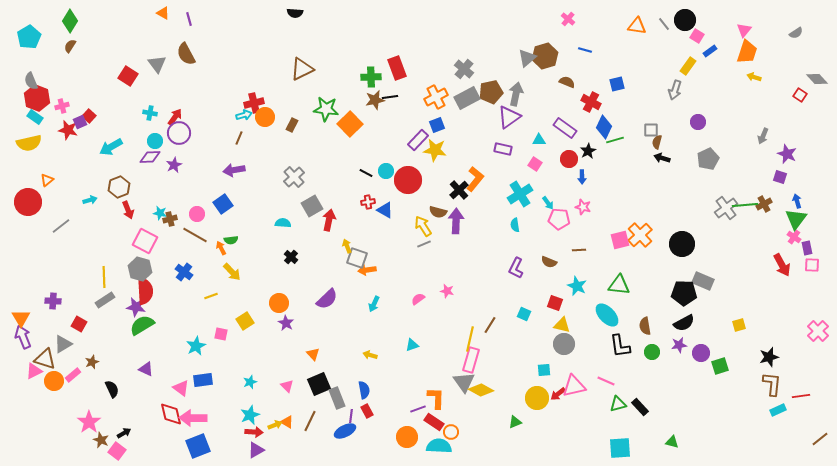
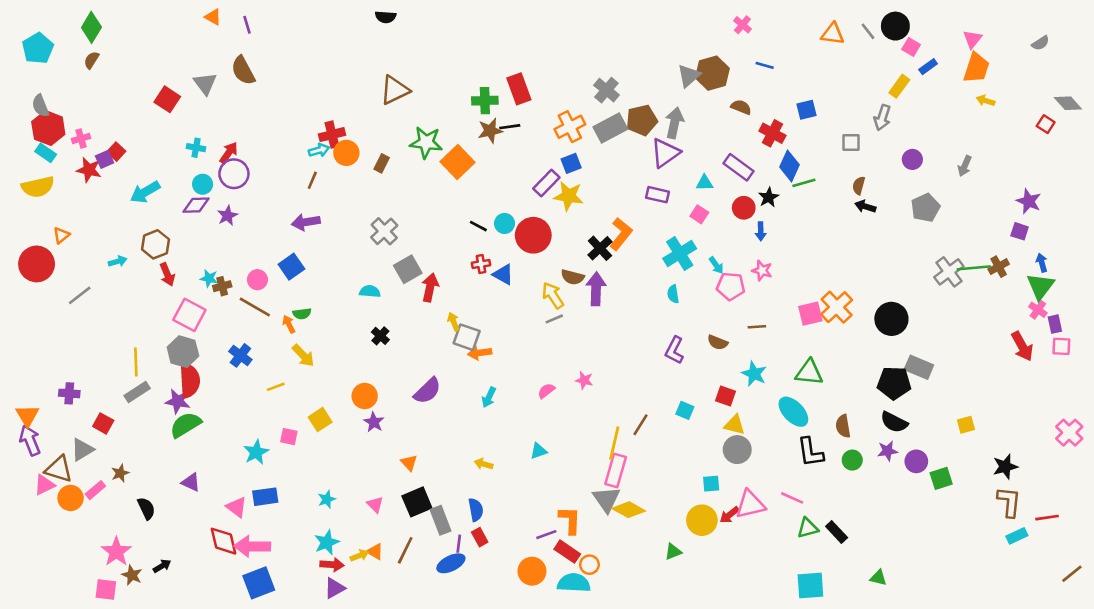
gray square: (651, 130) -> (851, 142), moved
gray arrow: (763, 136) -> (965, 166), moved
black semicircle: (684, 323) -> (894, 422), turned 55
pink square: (117, 451) -> (106, 589), moved, turned -30

